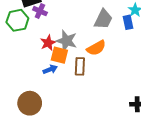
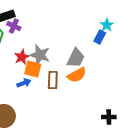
gray trapezoid: (103, 19) -> (76, 58), moved
blue rectangle: (128, 22) -> (100, 37), turned 40
orange semicircle: (96, 48) -> (77, 75), moved

